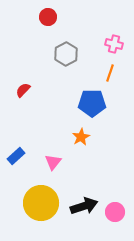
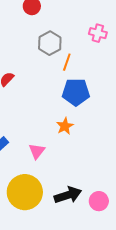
orange line: (110, 73) -> (67, 62), moved

